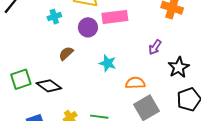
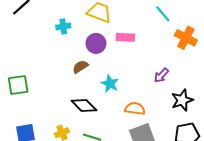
pink rectangle: (115, 17) -> (125, 37), size x0.7
brown semicircle: (66, 53) -> (80, 67), moved
black diamond: (49, 86) -> (84, 105), moved

